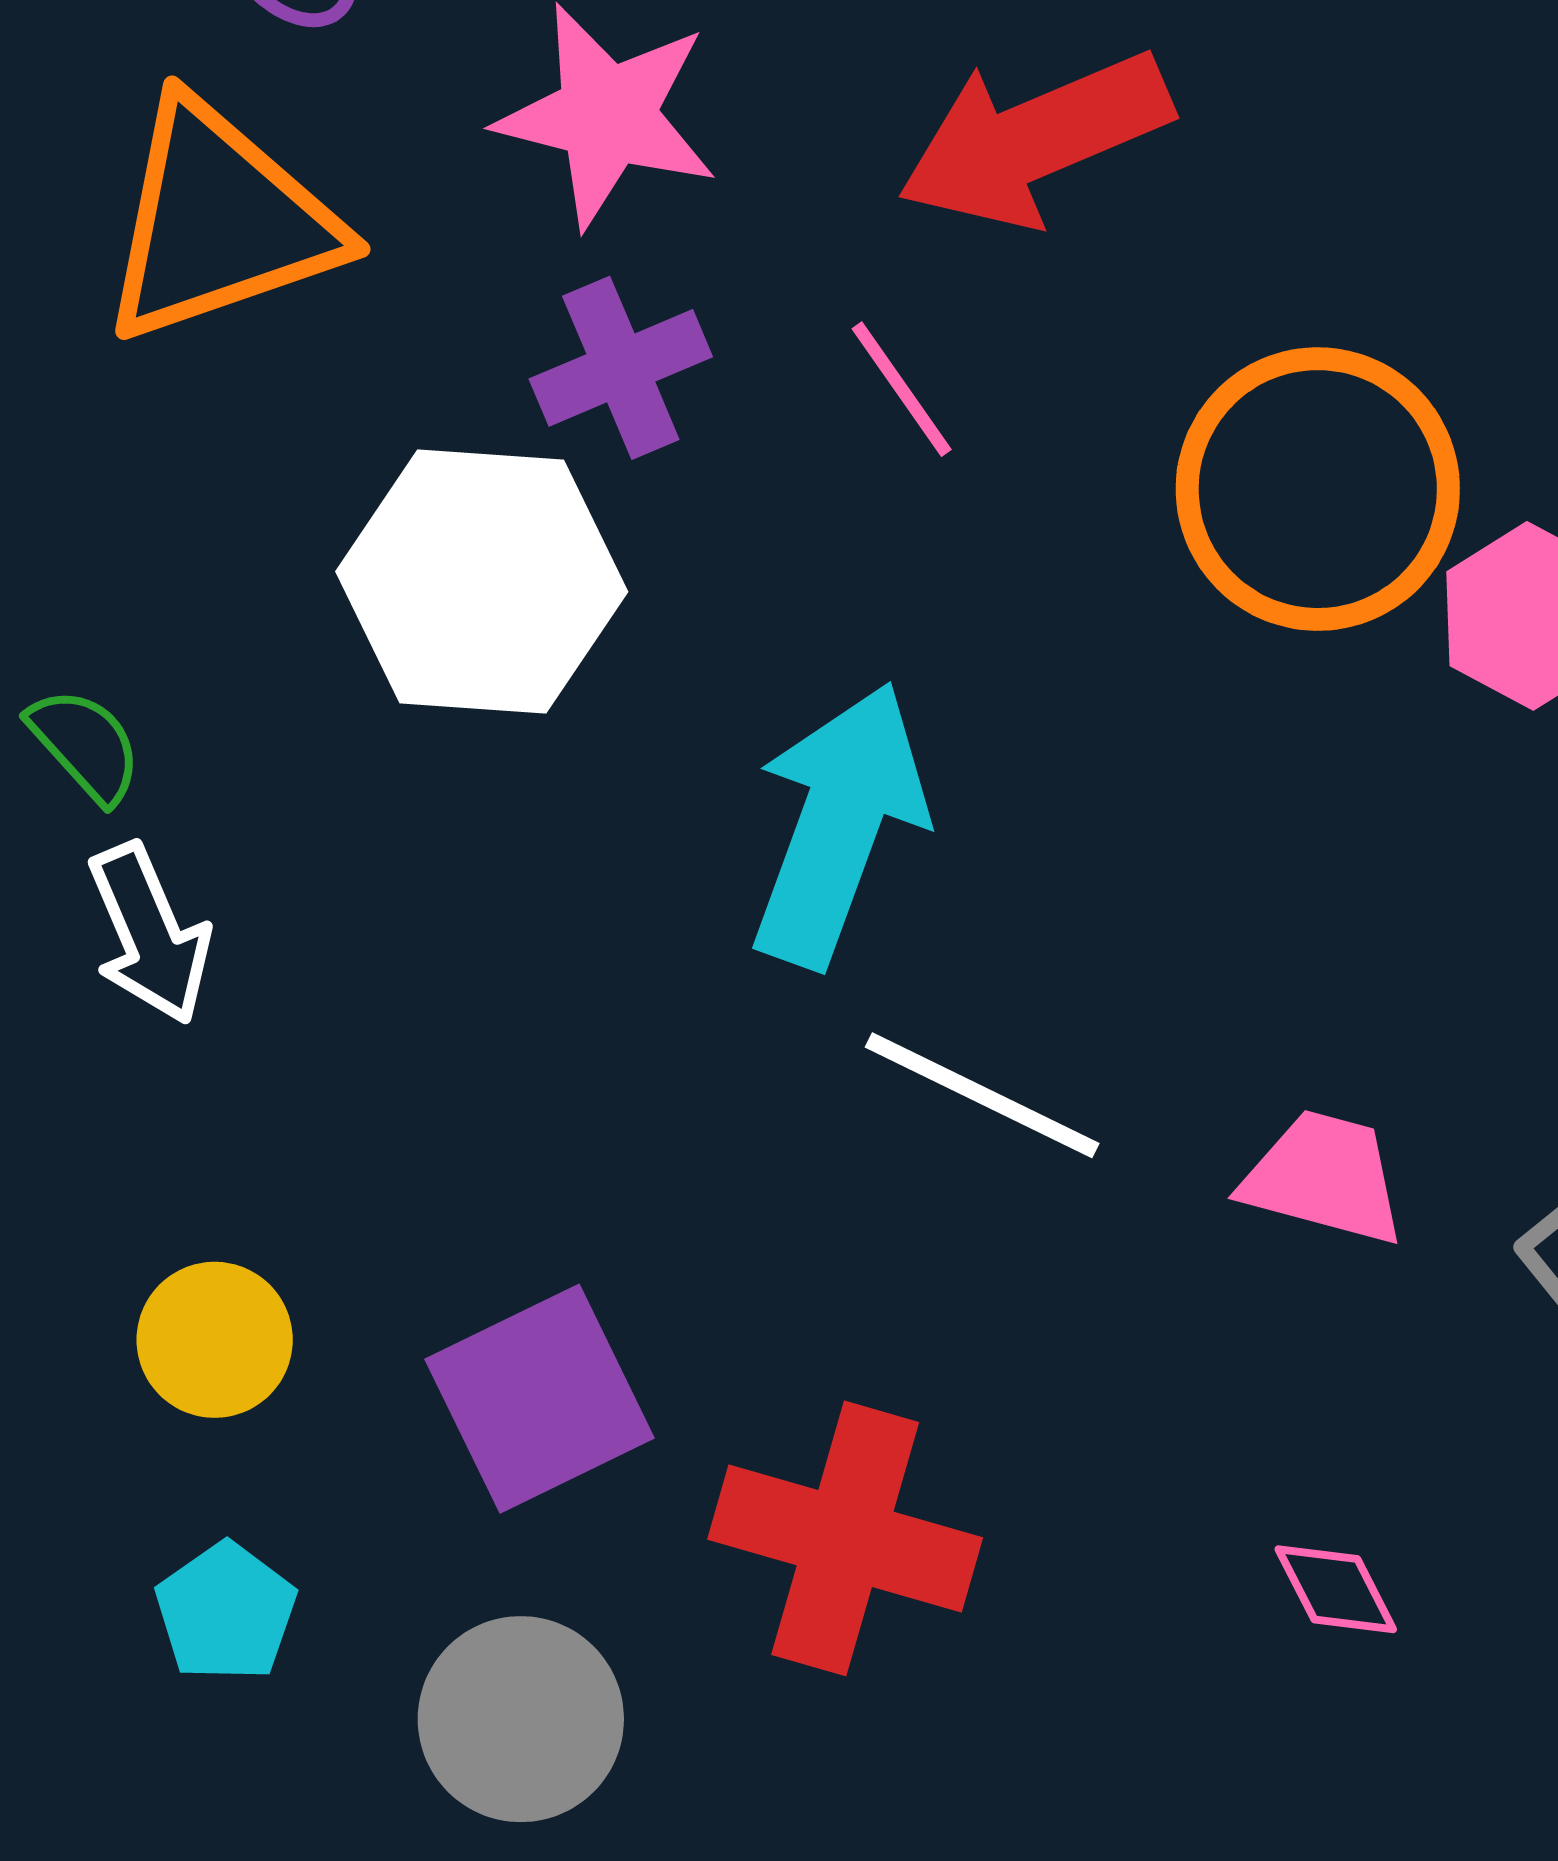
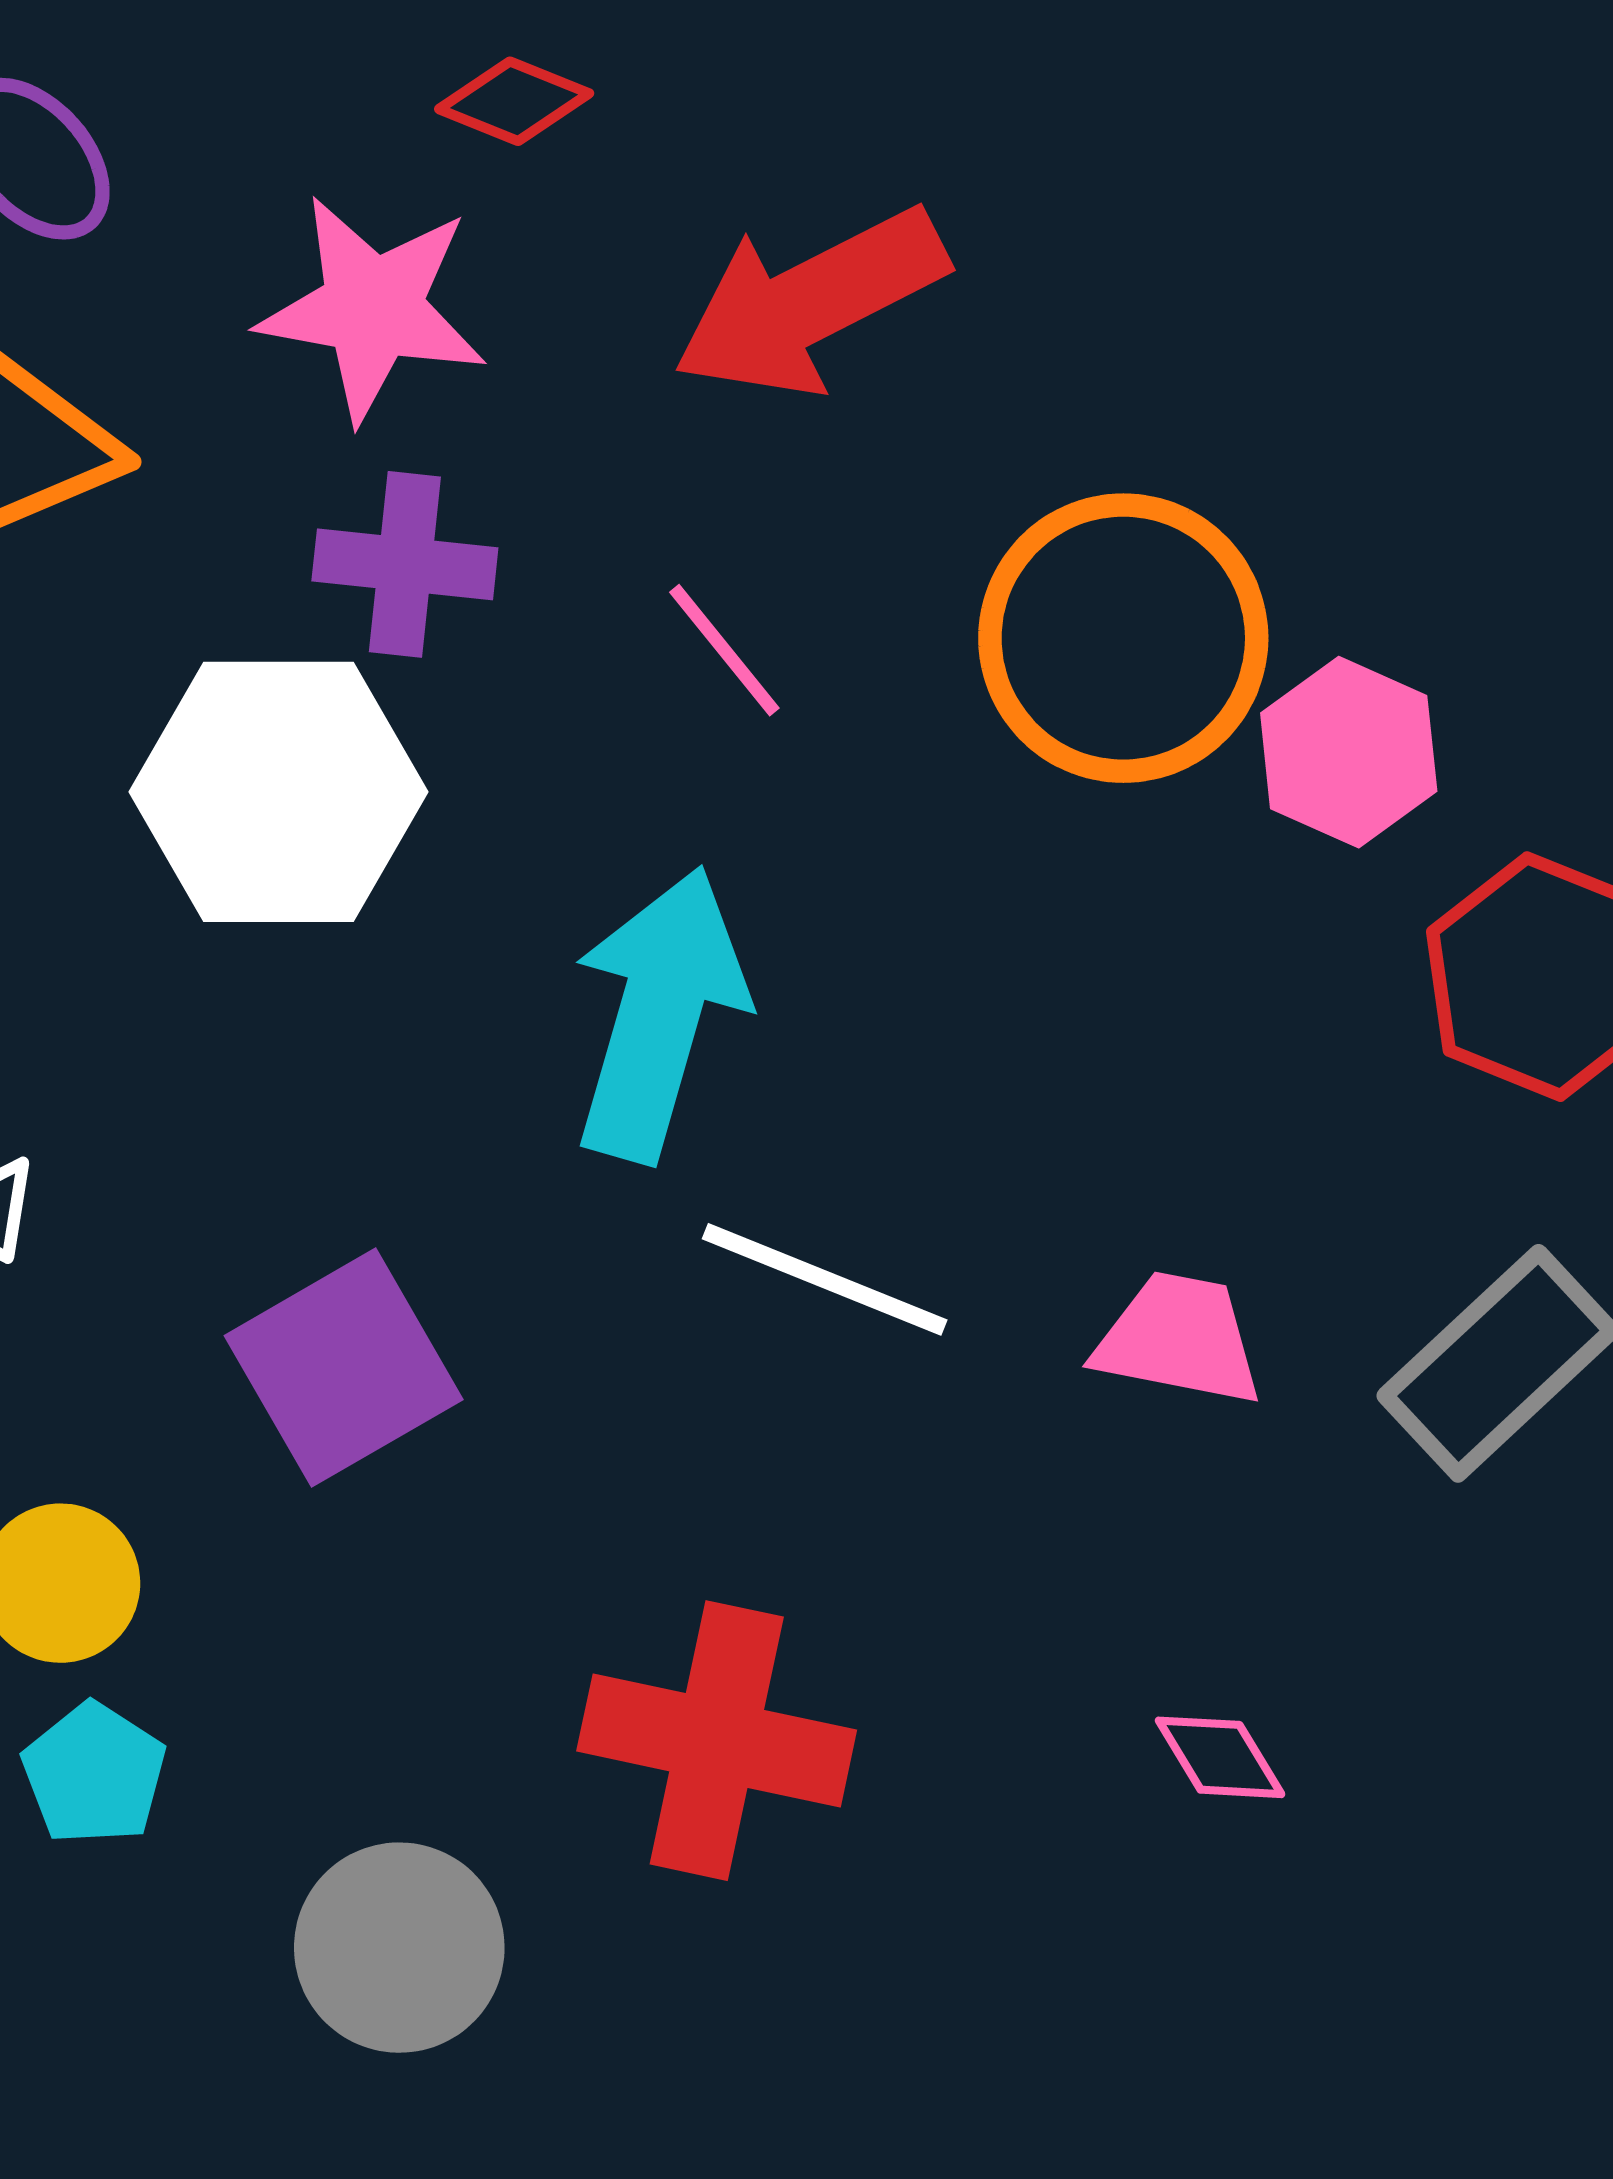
purple cross: (621, 368) -> (405, 564), turned 33
pink line: (902, 389) -> (724, 650), moved
purple square: (540, 1399) -> (344, 1368), moved
cyan pentagon: (226, 1612) -> (94, 1774), moved

